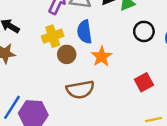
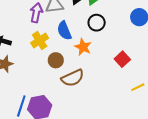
black circle: (144, 31) -> (97, 23), moved
brown circle: (67, 54) -> (56, 60), moved

